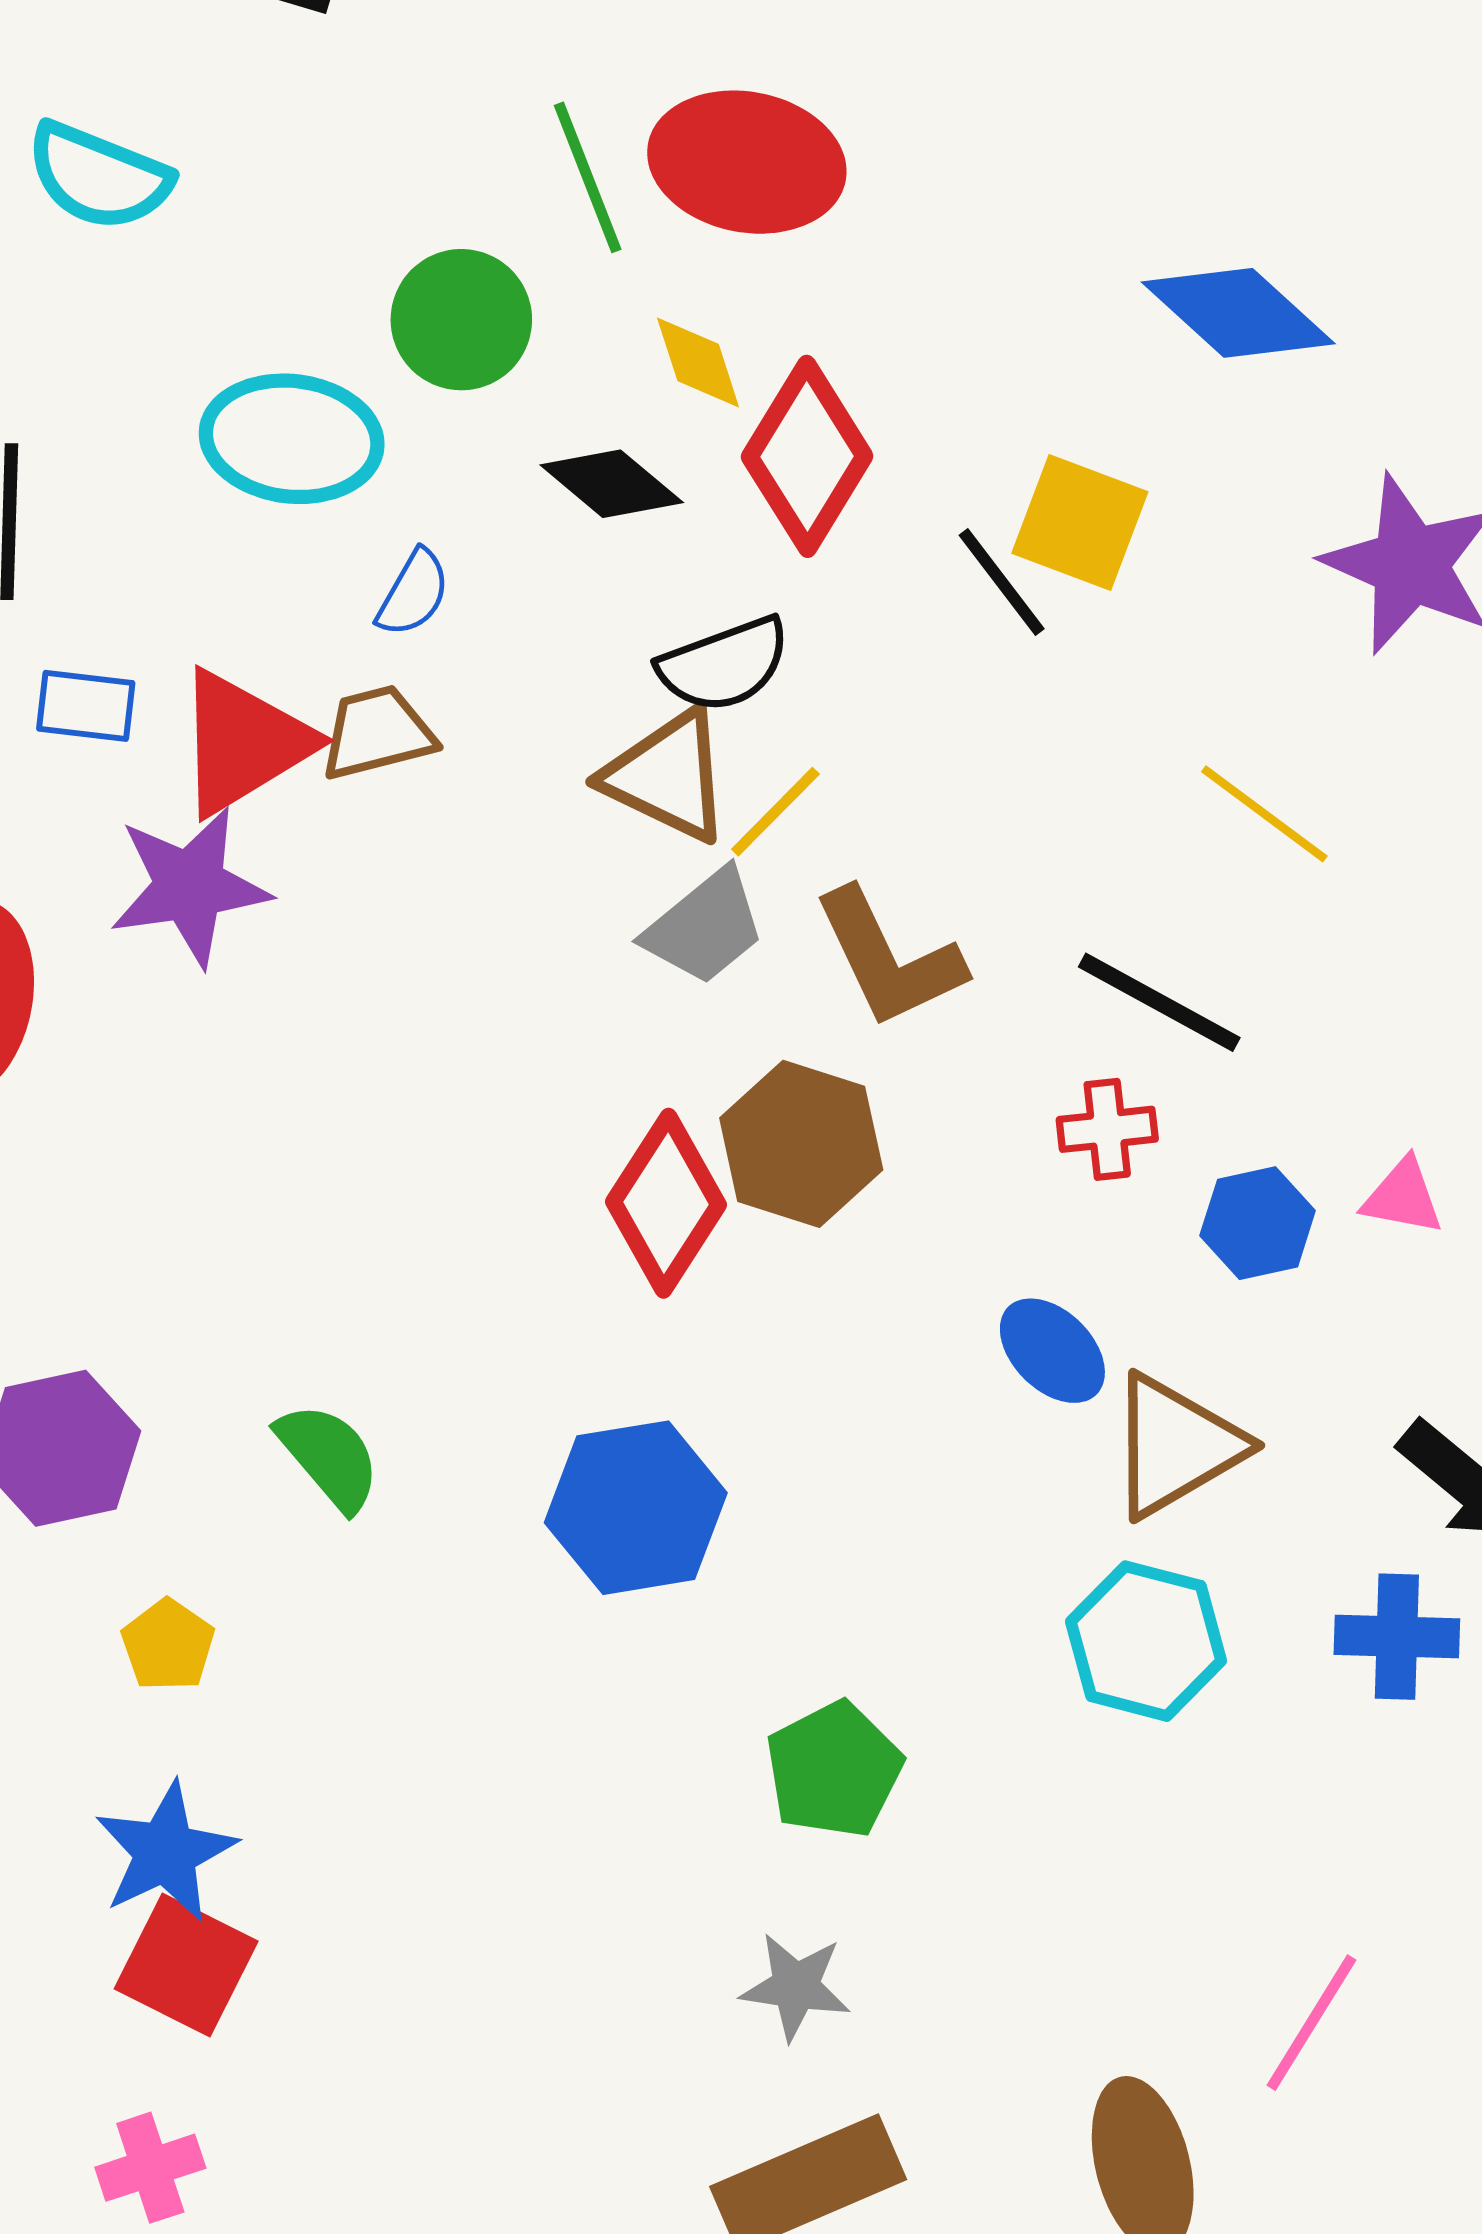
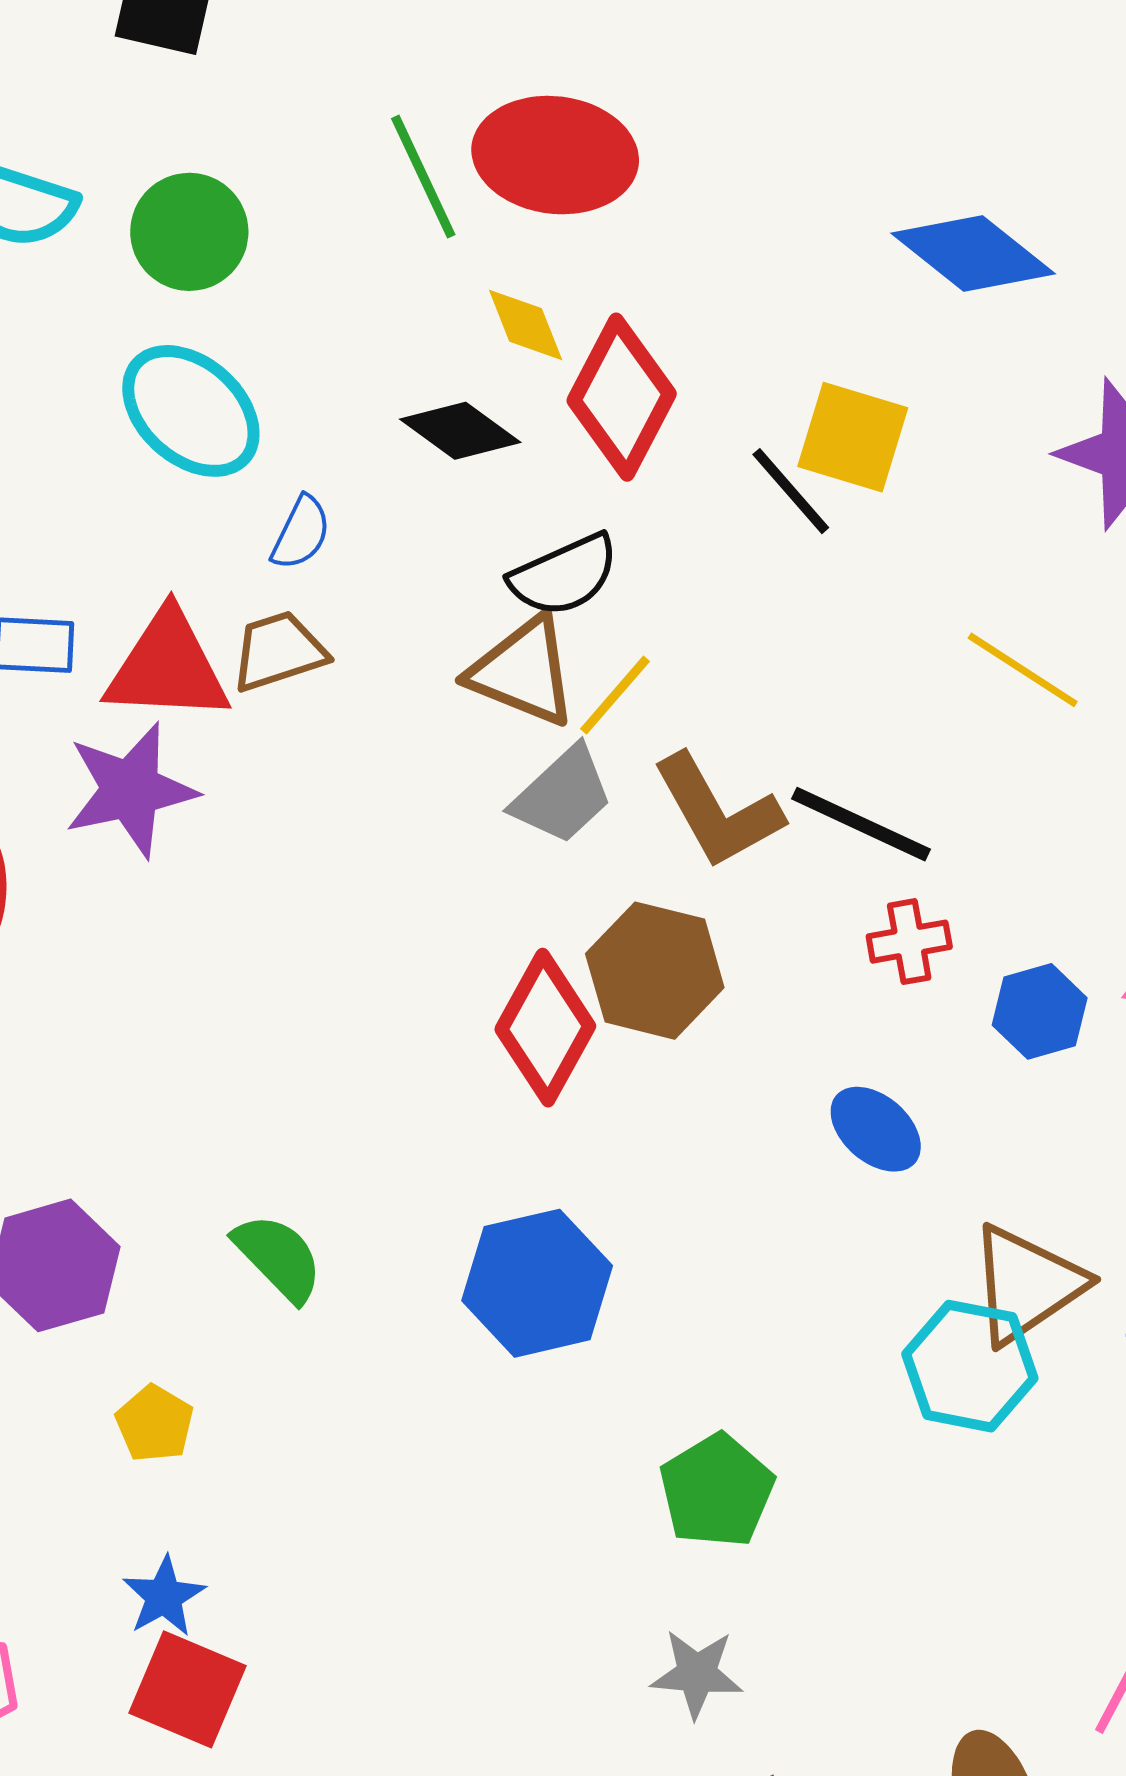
green circle: (461, 320) -> (189, 232), moved
cyan ellipse: (292, 439) -> (191, 411), turned 39
red triangle: (243, 743) -> (167, 667), turned 38
black line: (1159, 1002) -> (861, 824), moved
brown triangle: (1176, 1446) -> (1027, 1284), moved
blue star: (165, 1852) -> (164, 1596), size x0.7

